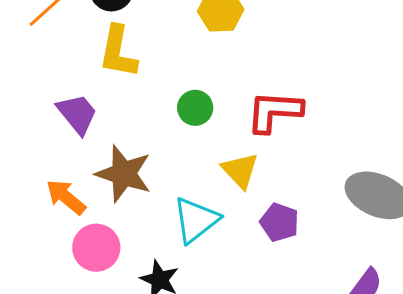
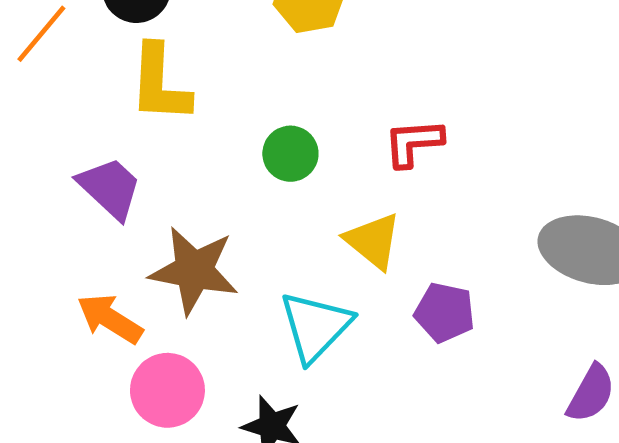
red L-shape: (274, 112) -> (413, 143), size x0.7

